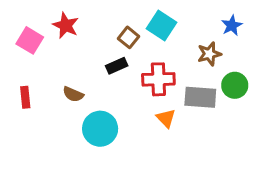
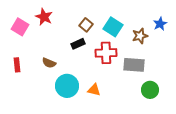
cyan square: (161, 25) -> (113, 27), moved
blue star: (232, 25) -> (160, 24), moved
green circle: (235, 85) -> (150, 90), moved
orange triangle: (166, 118) -> (94, 90), moved, turned -32

